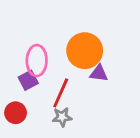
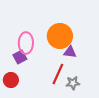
red line: (61, 93) -> (58, 74), moved
gray star: (62, 117) -> (73, 83), moved

